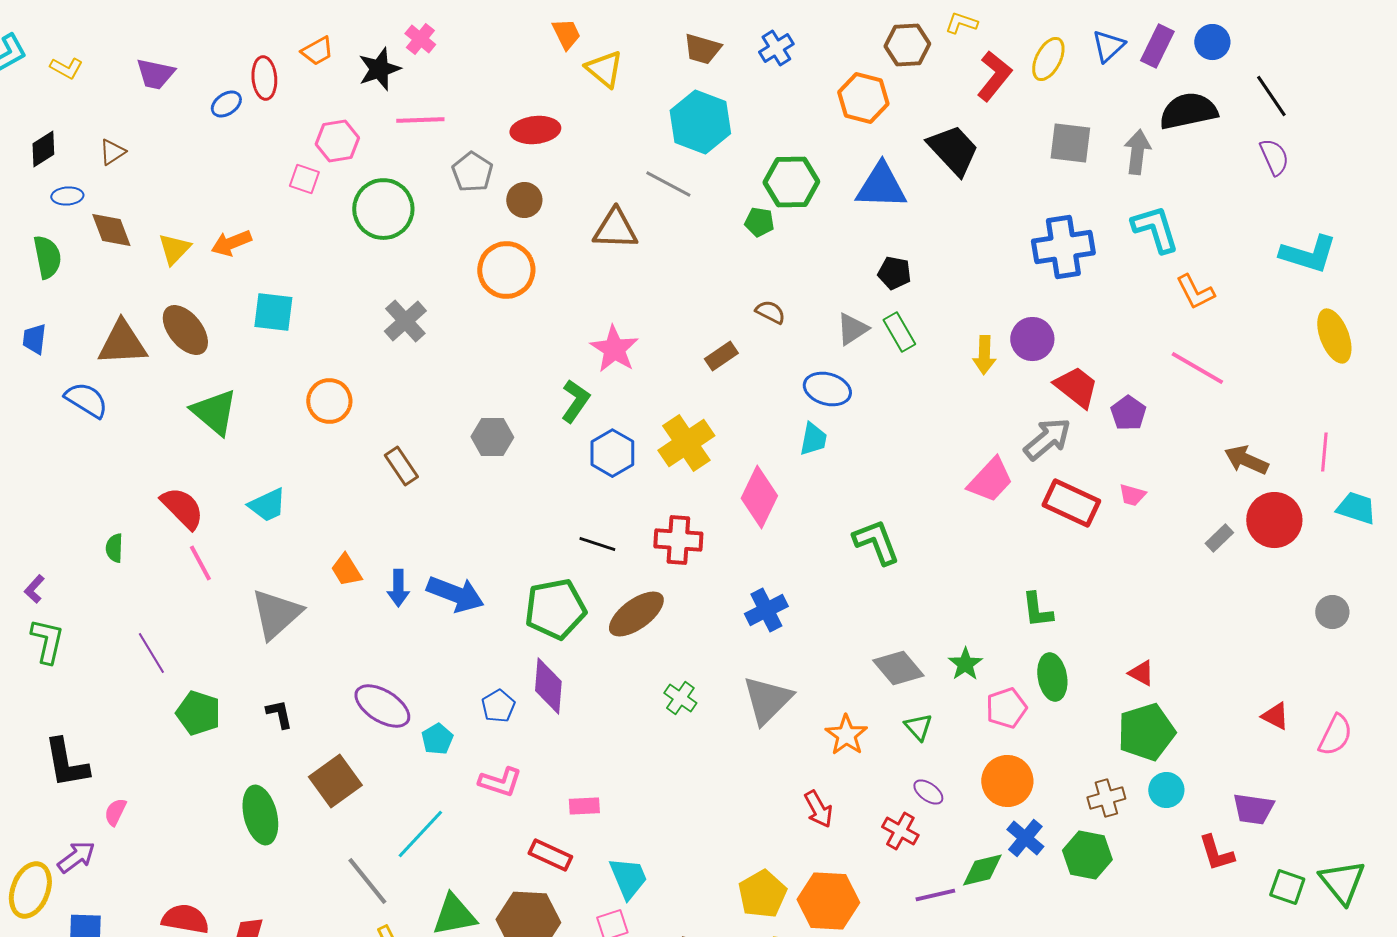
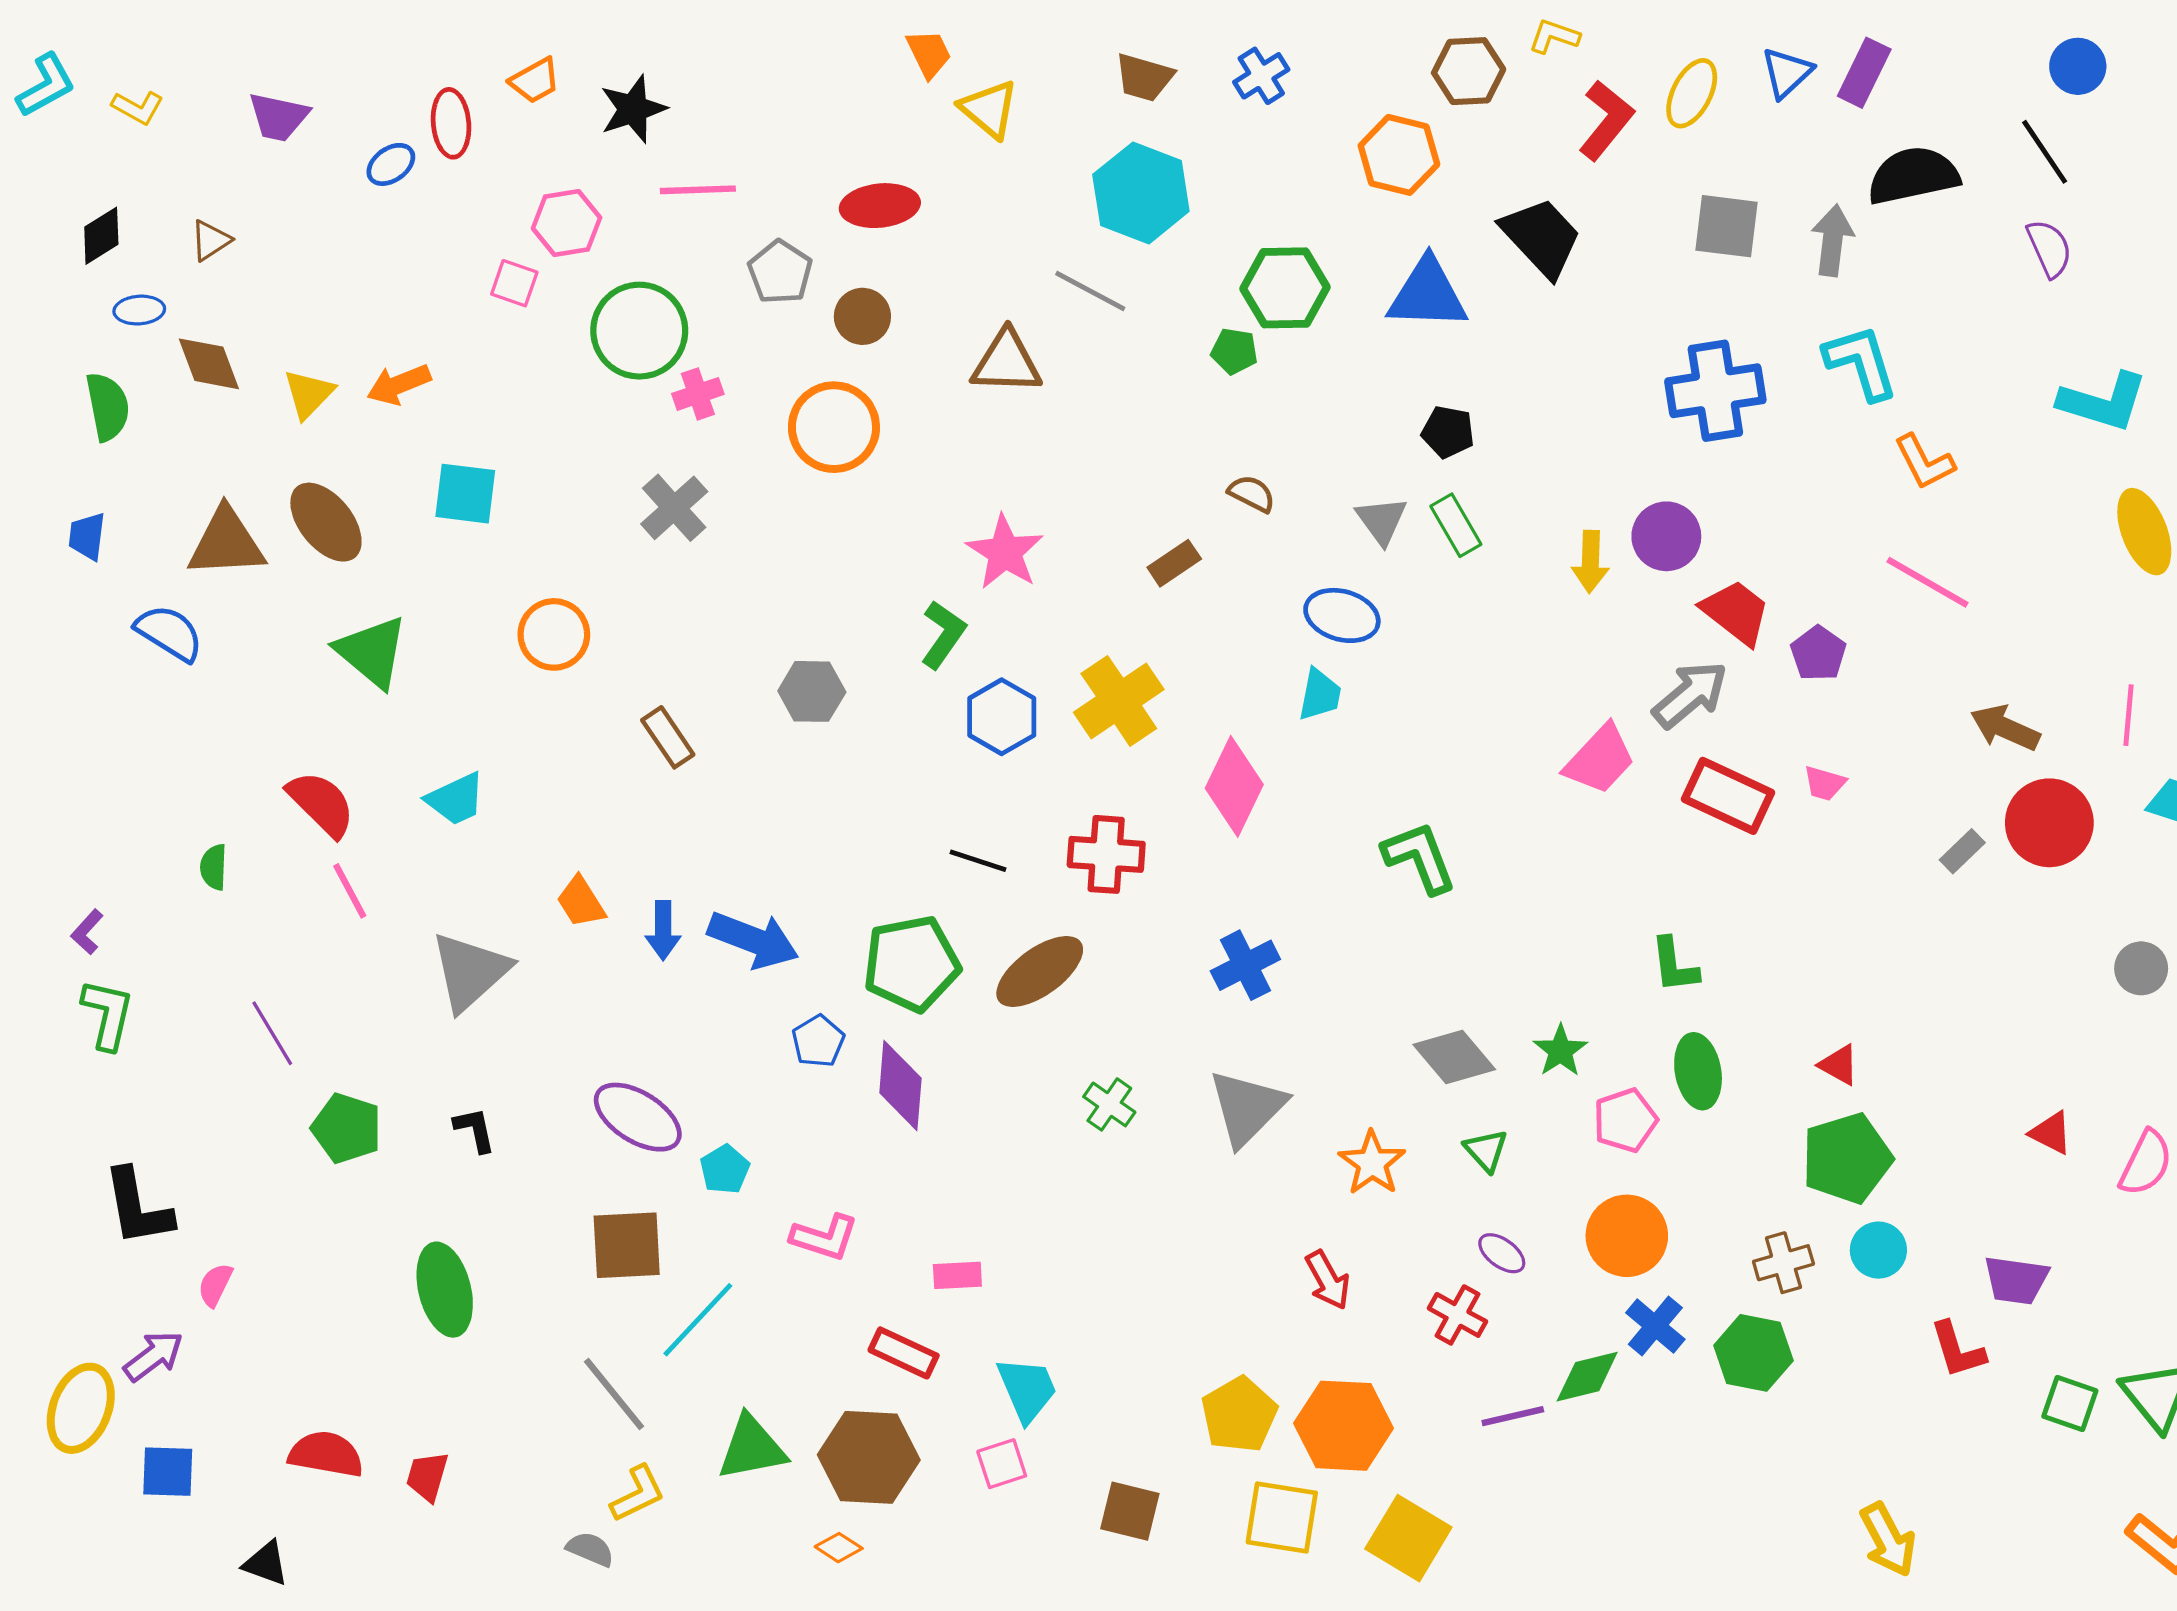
pink cross: (420, 39) -> (698, 394), moved, turned 32
blue circle: (1212, 42) -> (2078, 66), moved
gray triangle: (852, 329) -> (1382, 521), turned -33
blue pentagon: (498, 706) -> (818, 1041), moved
brown square: (335, 781) -> (627, 1245), moved, turned 33

